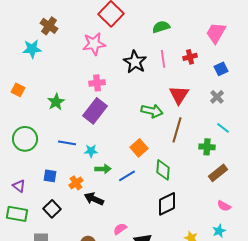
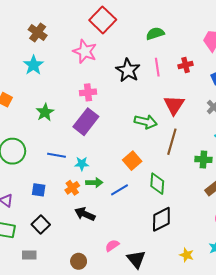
pink star: (94, 44) -> (85, 51), turned 30
cyan star: (32, 49) -> (33, 65), moved, turned -30
orange cross: (76, 183) -> (72, 188), moved

